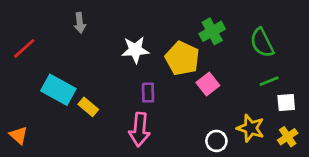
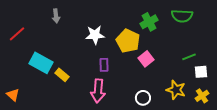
green semicircle: (262, 43) -> (182, 16), moved, turned -60
white circle: (216, 141) -> (143, 98), moved

